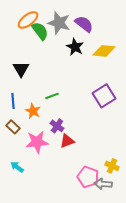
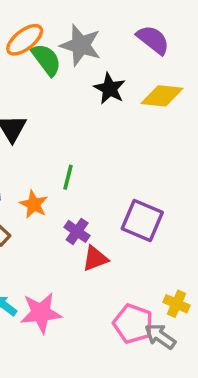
purple semicircle: (84, 24) -> (153, 40), moved
green line: (52, 96) -> (68, 177), turned -56
purple square: (104, 96) -> (142, 221), moved, turned -35
pink star: (37, 142) -> (41, 313), moved
gray arrow: (103, 184) -> (160, 336), turned 30

